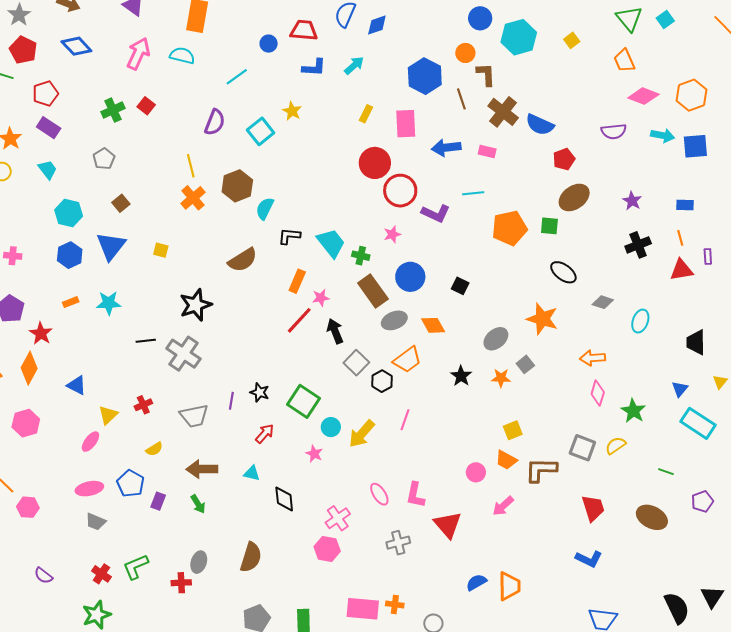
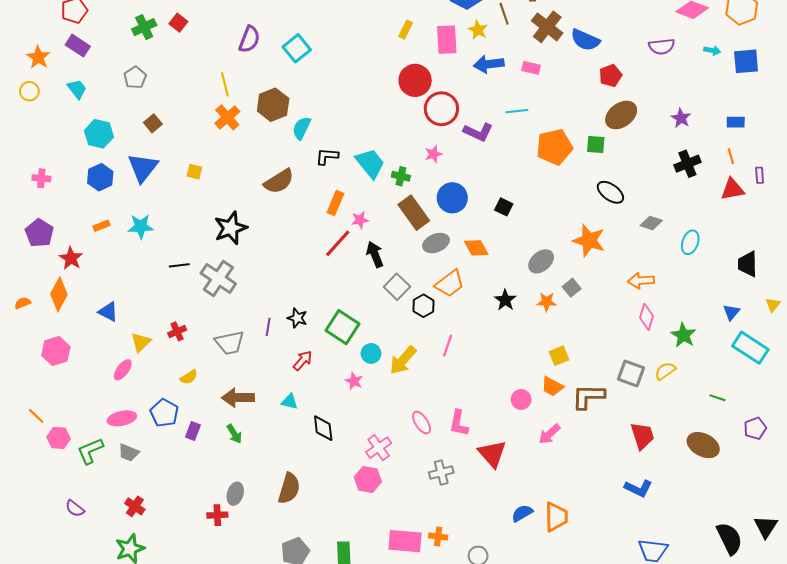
yellow star: (292, 111) -> (478, 30), moved
cyan arrow: (663, 135) -> (712, 50), size x0.7
green L-shape: (136, 567) -> (90, 451), moved

